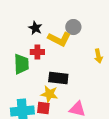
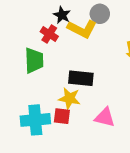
black star: (35, 28) -> (62, 15), moved
red cross: (37, 52) -> (49, 34), moved, turned 32

